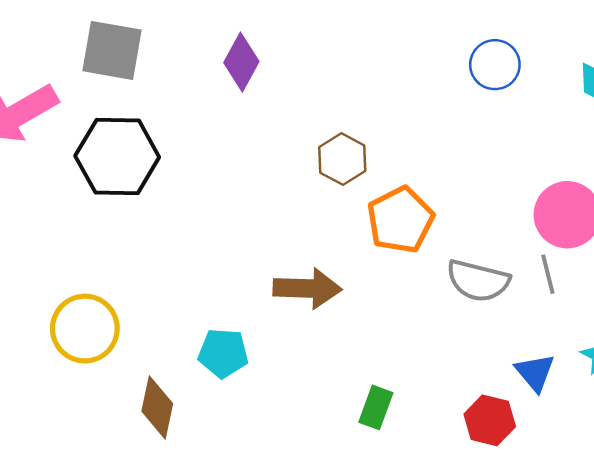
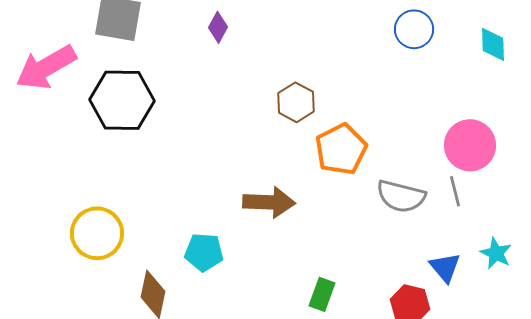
purple diamond: (241, 62) -> (218, 27), size x0.7

